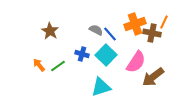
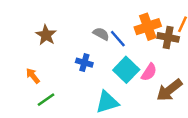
cyan square: (106, 55) -> (126, 70), moved
pink semicircle: (136, 62) -> (149, 72), size x0.7
green line: (58, 66) -> (46, 100), moved

